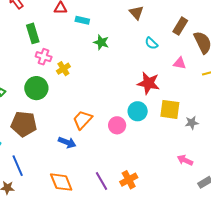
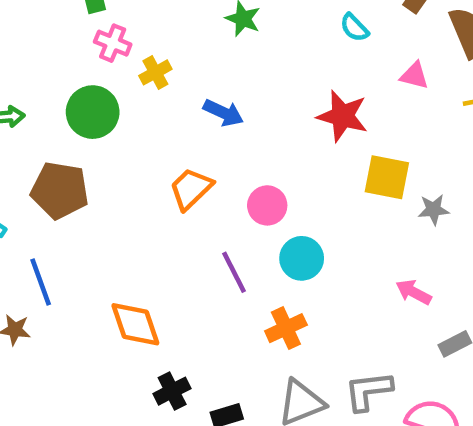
cyan circle: (138, 111) -> (302, 258), moved
blue arrow: (67, 142) -> (223, 113), moved
purple line: (101, 181) -> (234, 272), moved

